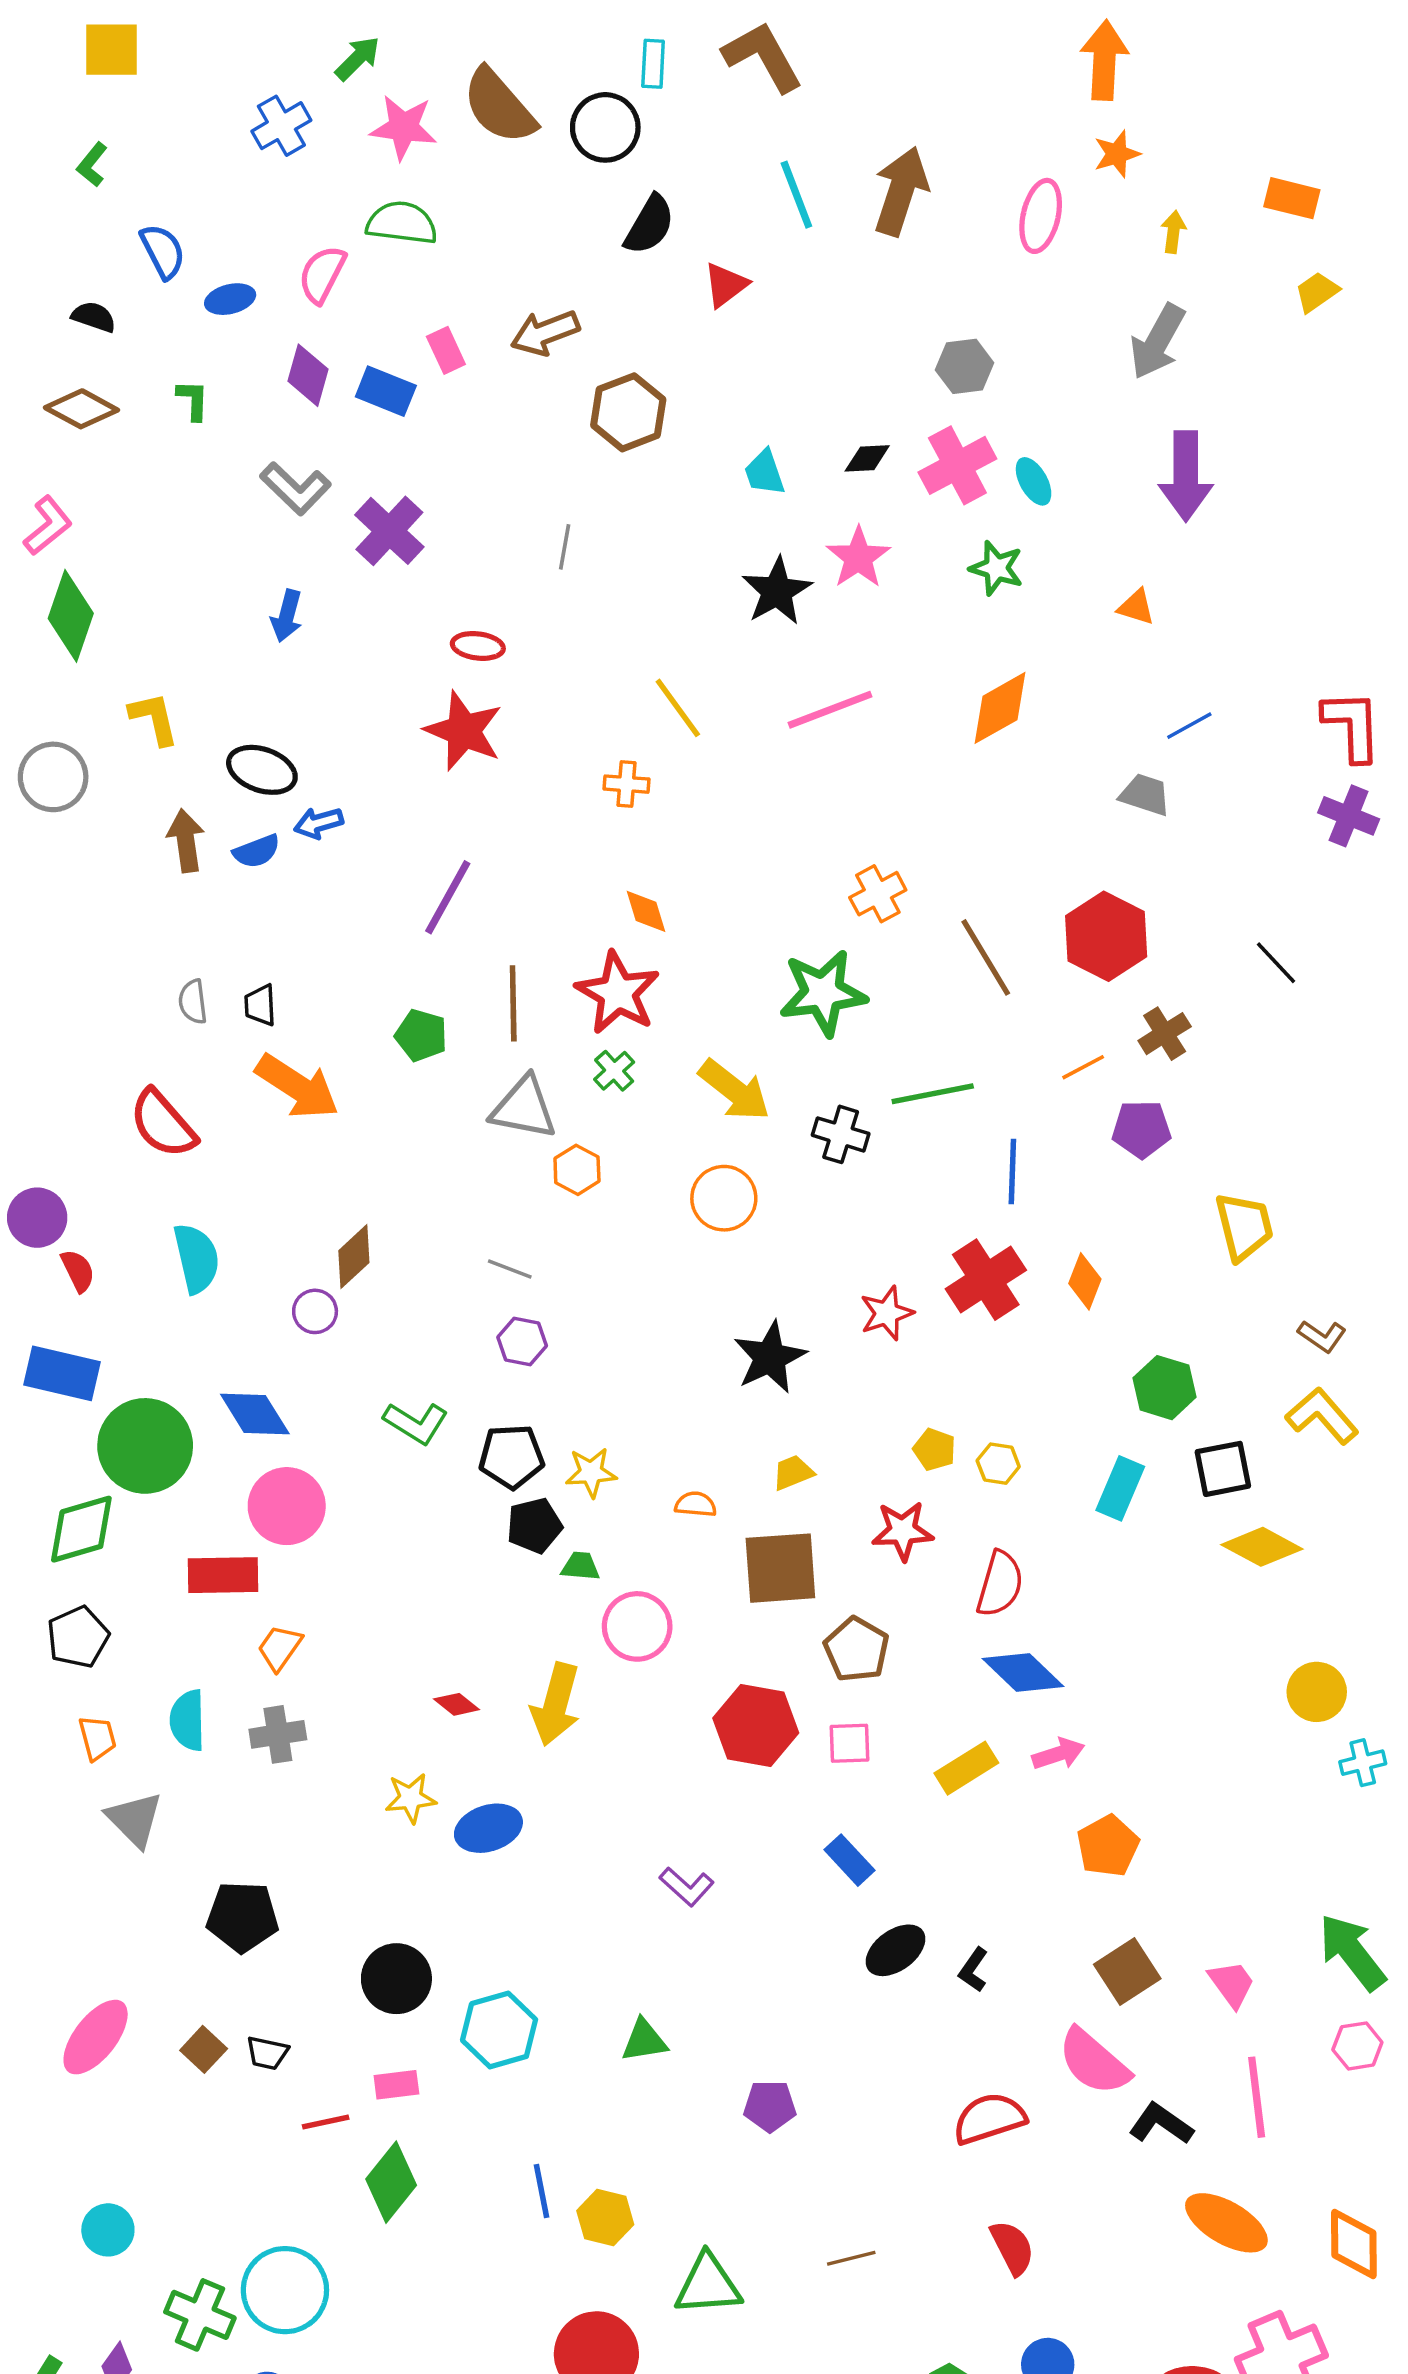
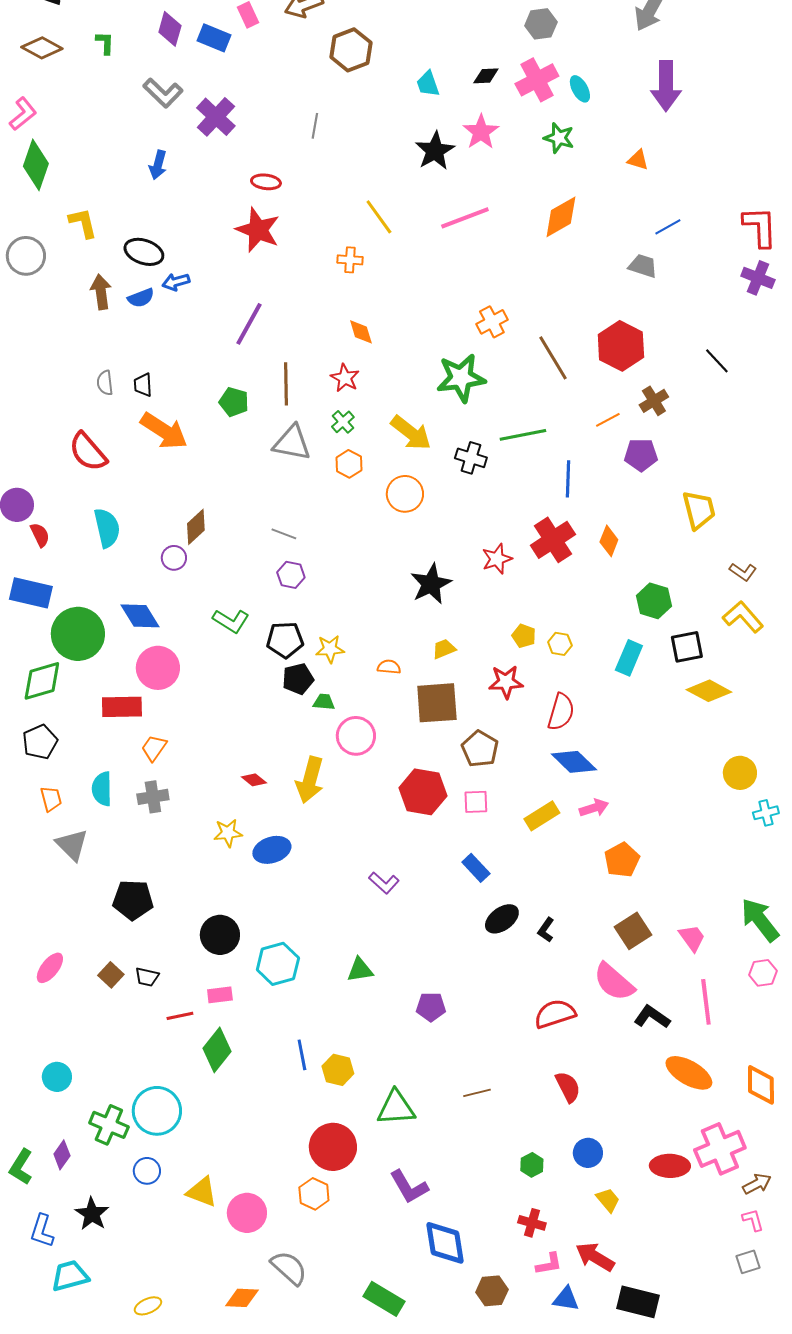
red star: (618, 993) -> (345, 378), size x0.6
orange hexagon: (577, 1170) -> (349, 464), moved
pink ellipse: (96, 2037) -> (50, 968), size x0.7

